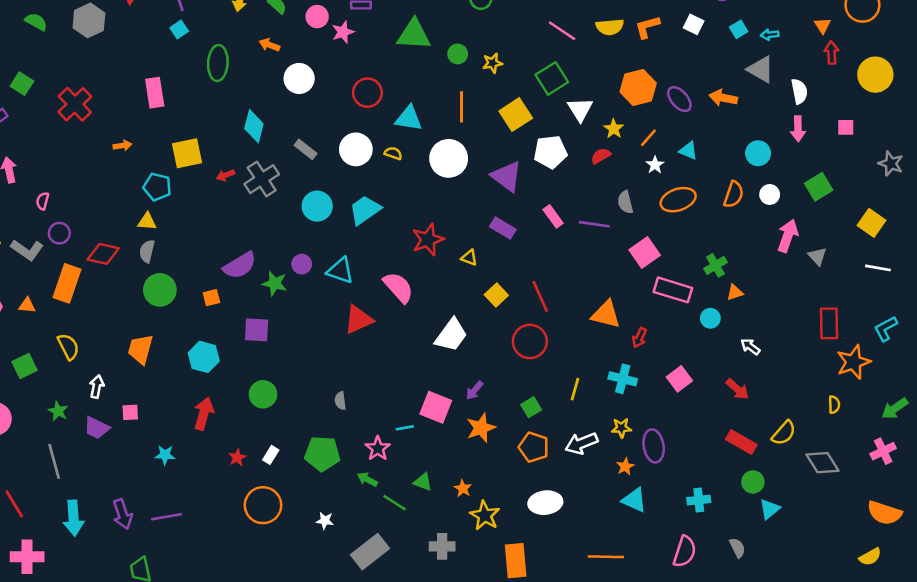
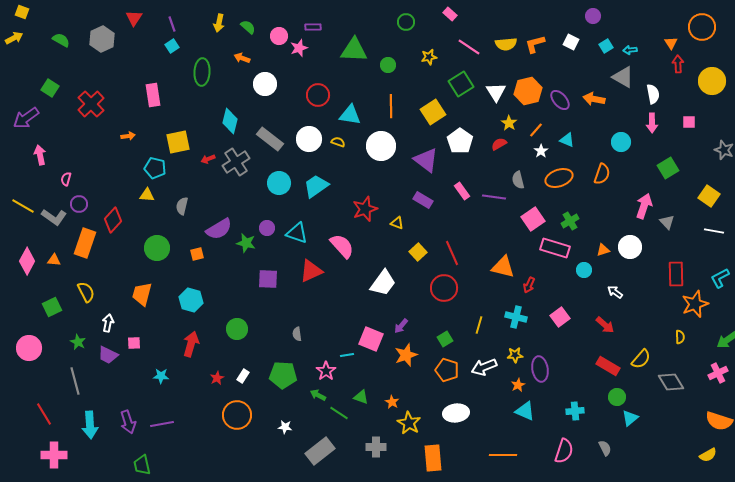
yellow star: (492, 63) -> (429, 57), moved
white triangle: (580, 109) -> (496, 92), moved
gray rectangle: (306, 149) -> (270, 139), size x1.5
white pentagon: (550, 152) -> (460, 141), turned -30
white circle: (770, 194) -> (630, 247), moved, size x1.5
gray semicircle: (147, 251) -> (182, 206), moved
red diamond: (103, 254) -> (113, 220), turned -60
green cross: (716, 265) -> (570, 221), moved
purple square: (257, 330) -> (268, 279), moved

